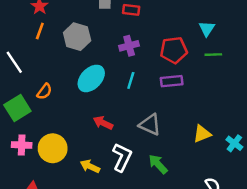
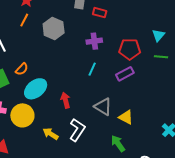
cyan ellipse: (91, 78) -> (36, 89), moved
purple rectangle: (172, 81) -> (125, 74), turned -30
red arrow: (103, 123) -> (65, 100), turned 42
yellow triangle: (202, 134) -> (126, 117), moved, turned 42
green arrow: (158, 164) -> (118, 143), moved

